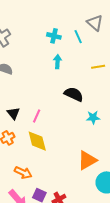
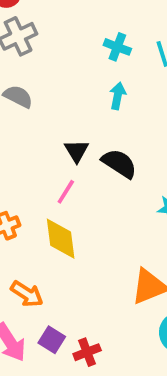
black semicircle: (74, 94) -> (119, 163), moved
black triangle: (13, 113) -> (76, 151), moved

